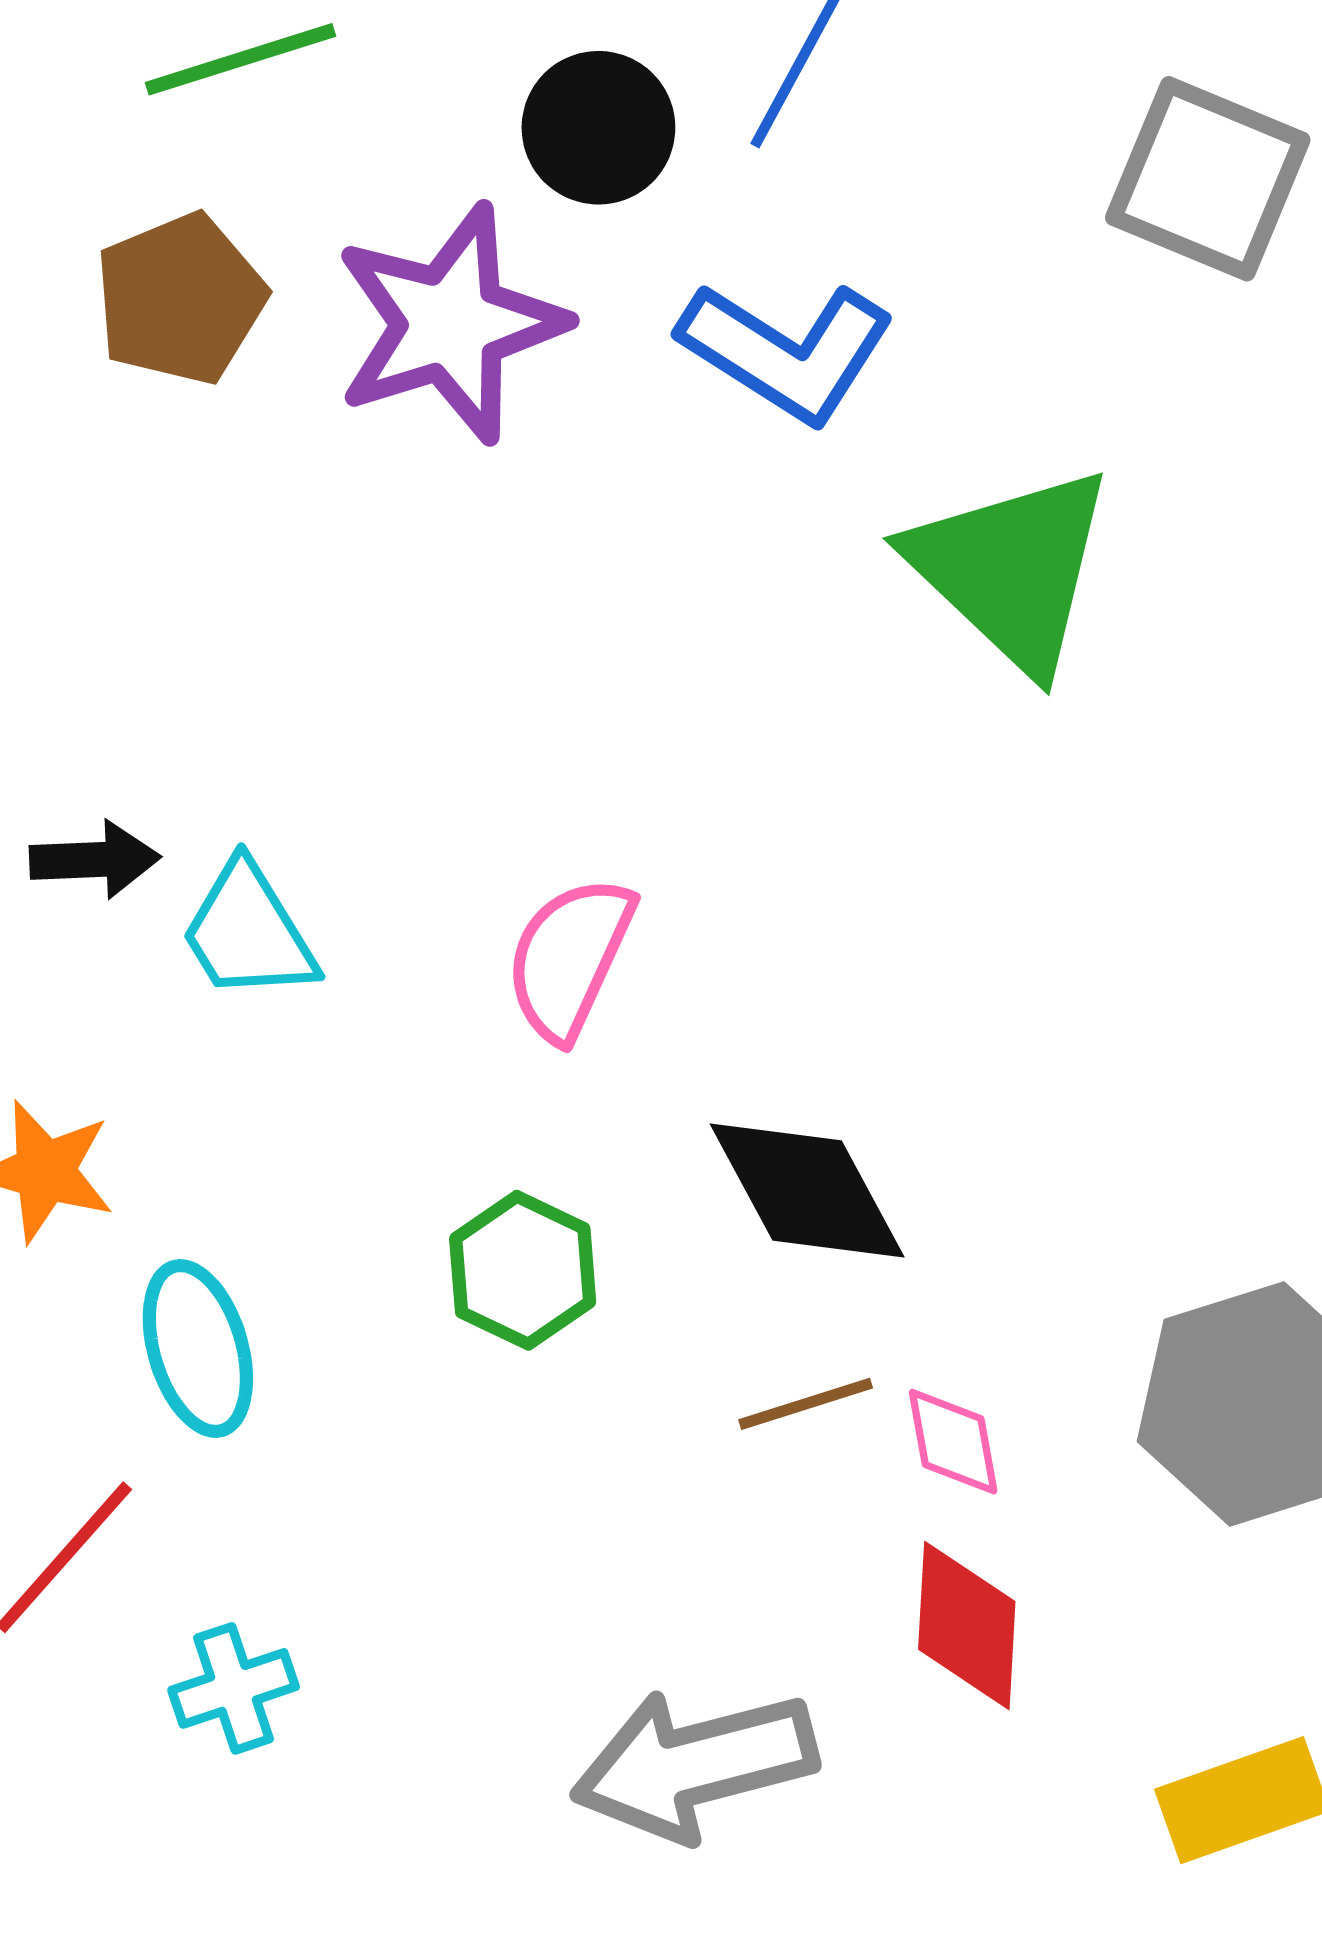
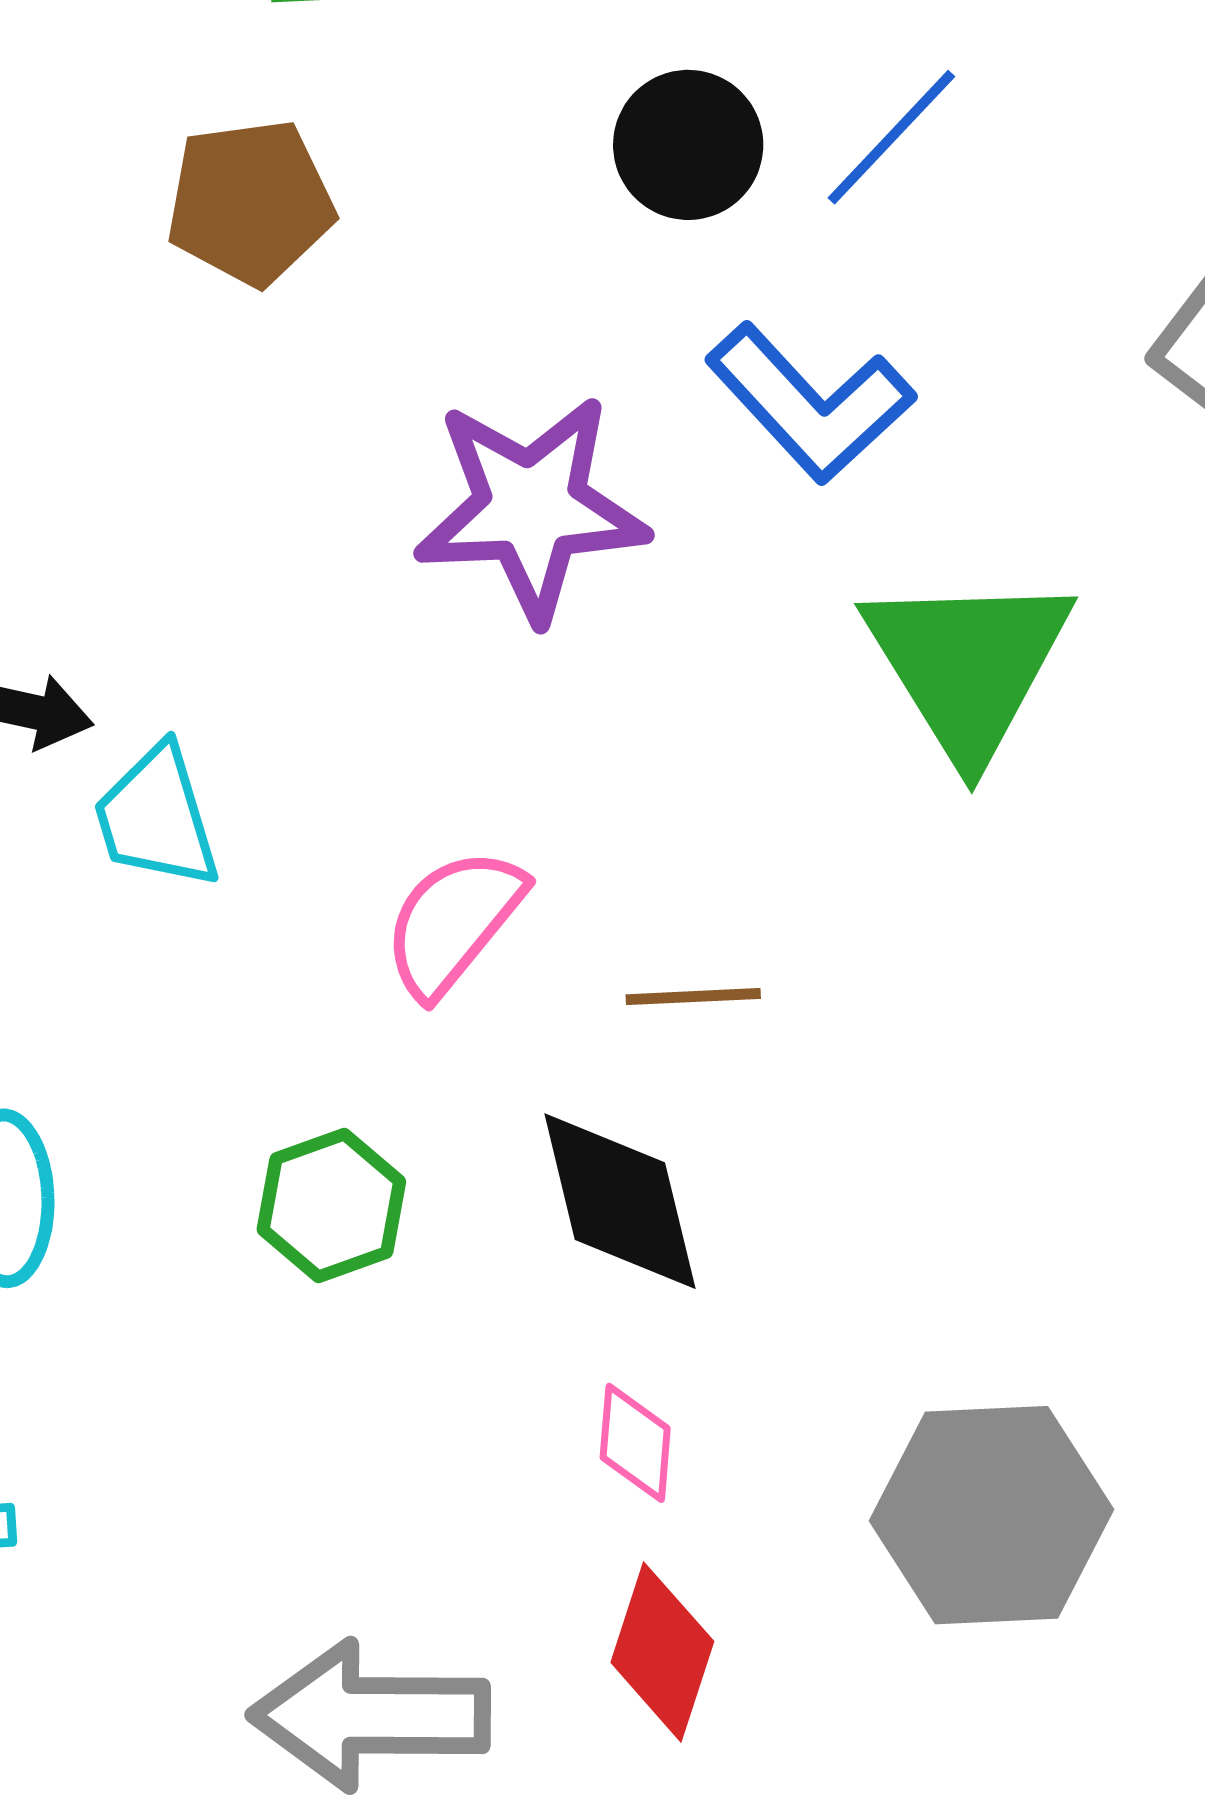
purple star: (450, 324) -> (531, 508), moved
brown line: (806, 1404) -> (693, 997), moved
pink diamond: (953, 1442) -> (635, 1443), moved

